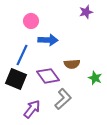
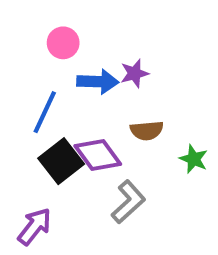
purple star: (86, 12) -> (134, 73), moved
black square: (16, 79) -> (61, 161), moved, turned 30
purple arrow: (32, 109) -> (35, 226), moved

